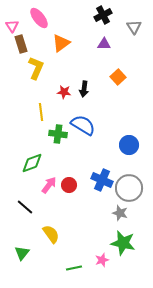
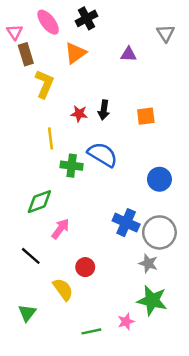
black cross: (103, 15) -> (86, 18), moved
orange square: (118, 77) -> (146, 116), moved, turned 35
red circle: (69, 185) -> (85, 267), moved

